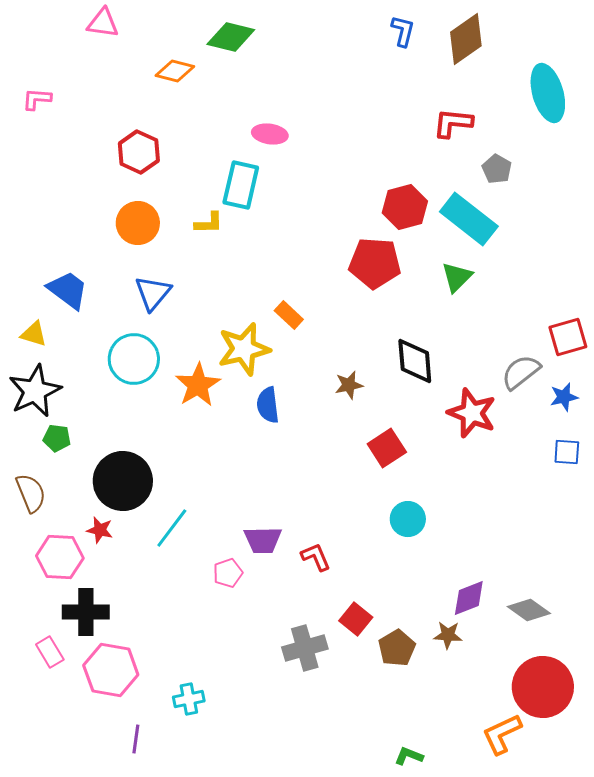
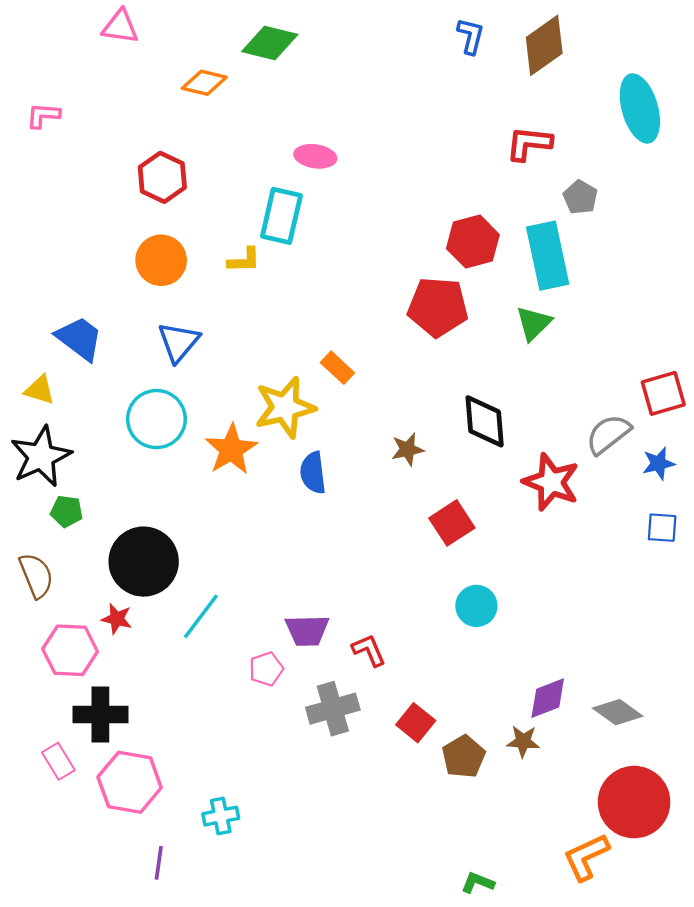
cyan rectangle: (469, 219) -> (548, 256), turned 40
gray cross: (305, 648) -> (333, 709), moved

